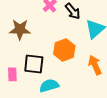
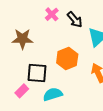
pink rectangle: (12, 74) -> (22, 91), moved, turned 48

